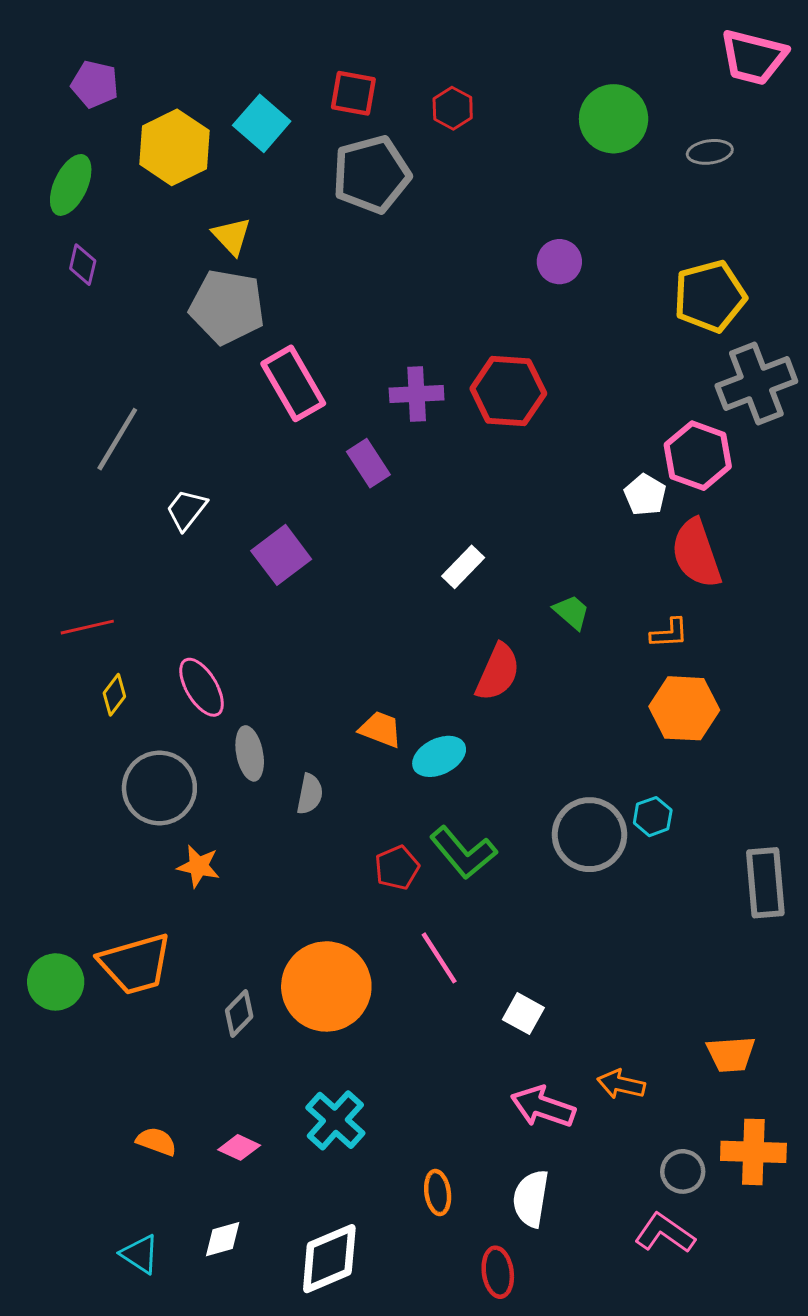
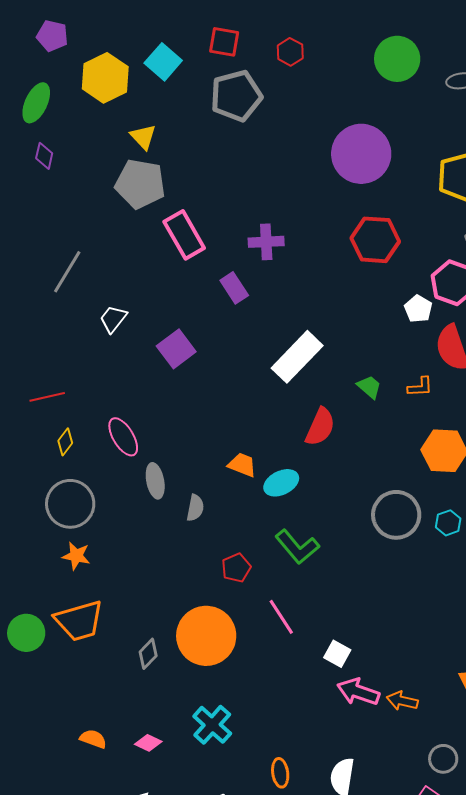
purple circle: (559, 262) -> (361, 154), size x2.0
red hexagon: (508, 391) -> (375, 240), moved
white rectangle: (463, 567) -> (297, 357), size x1.8
orange L-shape: (669, 633) -> (420, 387), moved
gray circle: (159, 788) -> (70, 504), moved
cyan hexagon: (653, 817) -> (448, 523), moved
gray circle: (589, 835) -> (396, 515), moved
orange star: (199, 866) -> (76, 556), moved
red pentagon: (397, 868) -> (236, 568), moved
pink arrow: (543, 1107) -> (358, 692), moved

